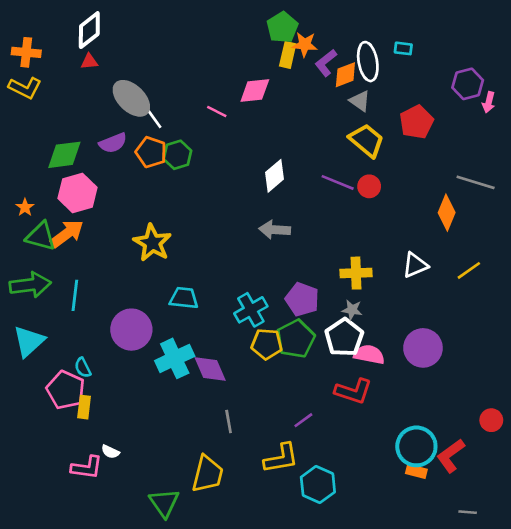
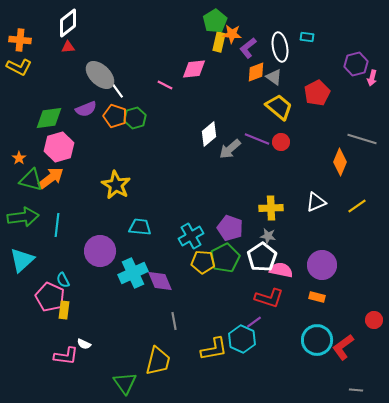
orange diamond: (345, 75) -> (256, 72), moved
gray arrow: (275, 230) -> (230, 149), moved, turned -45
purple line: (303, 420) -> (254, 322), moved
orange rectangle: (416, 471) -> (317, 297), moved
cyan hexagon: (318, 485) -> (242, 339), moved

